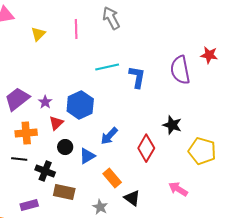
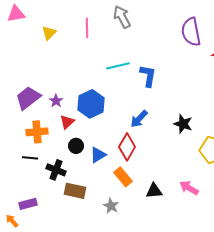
purple semicircle: (180, 70) -> (191, 32), moved
blue arrow: (109, 136) -> (139, 119), moved
red diamond: (146, 148) -> (127, 147), moved
black triangle: (132, 198) -> (154, 191), moved, turned -42
purple rectangle: (29, 205) -> (28, 204), moved

